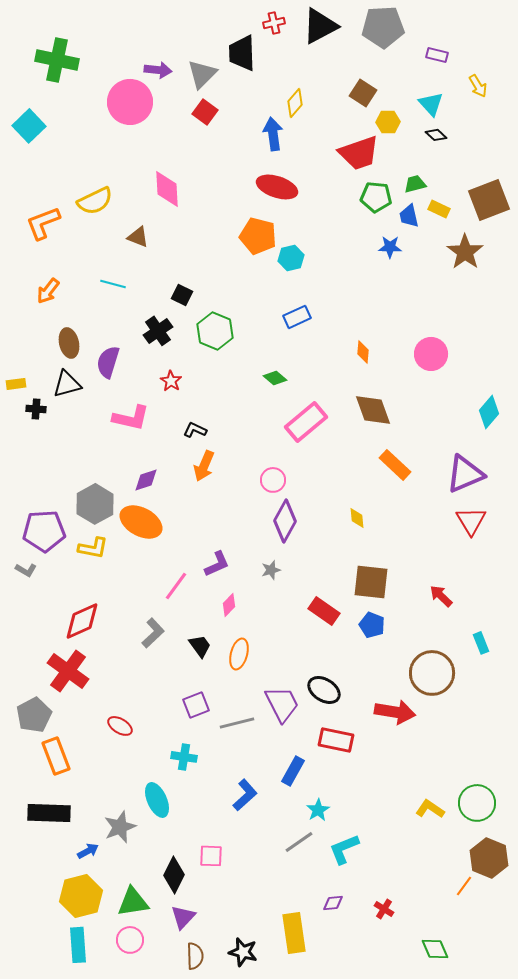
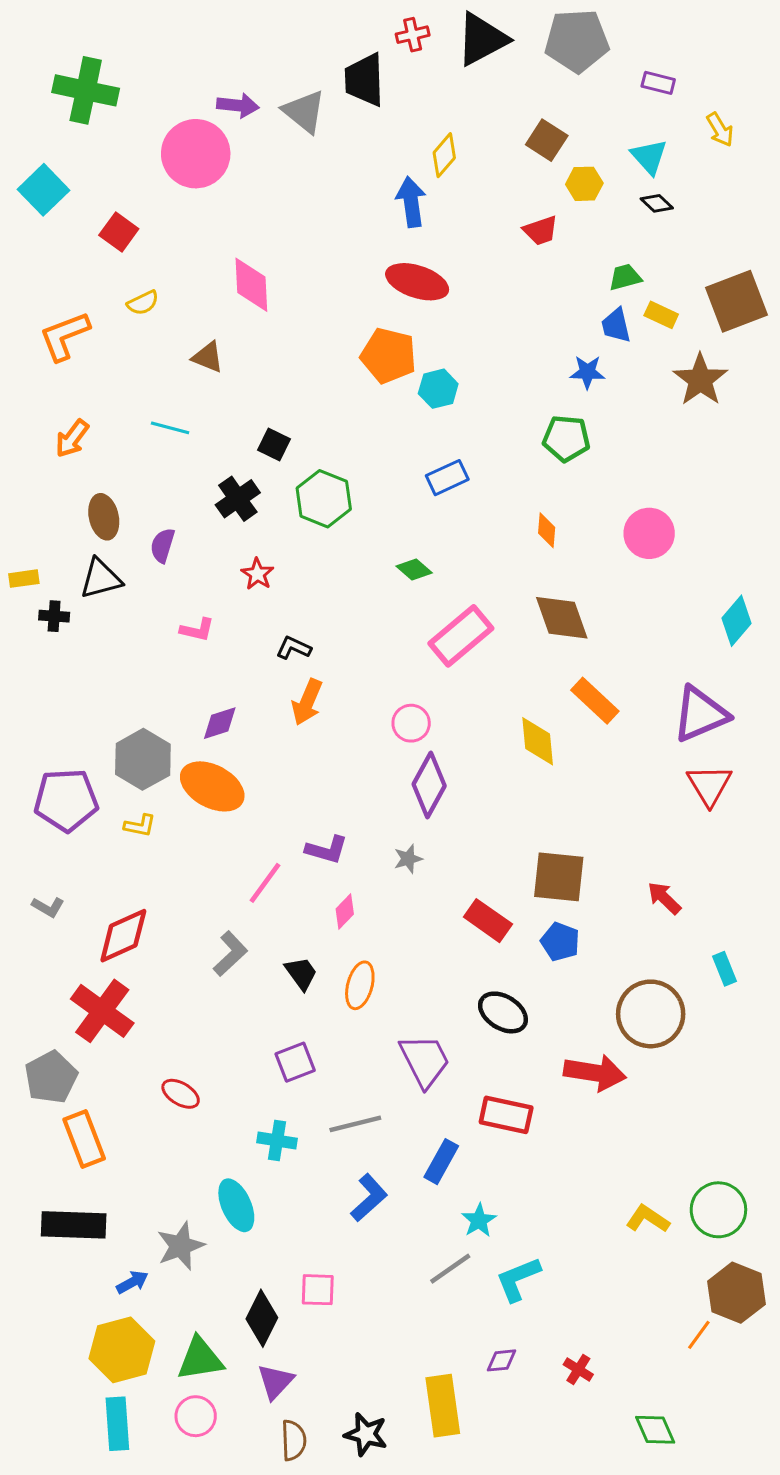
gray triangle: (202, 74) -> (304, 111), turned -36
red square: (205, 112) -> (119, 232), moved
red trapezoid: (359, 153) -> (541, 231), size x0.6
green pentagon: (376, 197) -> (566, 438), moved
yellow semicircle: (95, 201) -> (143, 303), size x0.6
purple semicircle: (108, 362) -> (163, 545), size x0.7
pink L-shape: (131, 418) -> (197, 630), size x0.6
yellow diamond: (357, 518) -> (538, 741), moved, size x1.6
yellow L-shape: (93, 548) -> (140, 826), size x0.7
purple L-shape: (217, 564) -> (327, 850), turned 40
gray L-shape: (26, 570) -> (48, 907), moved
black ellipse: (324, 690) -> (503, 1012), moved
gray line: (237, 723) -> (355, 1124), moved

